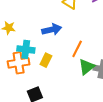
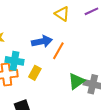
orange line: (77, 49) -> (58, 51), moved

